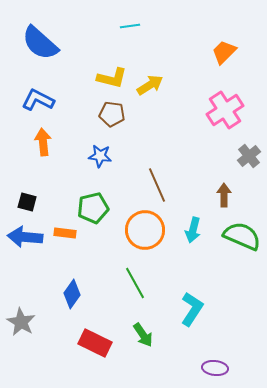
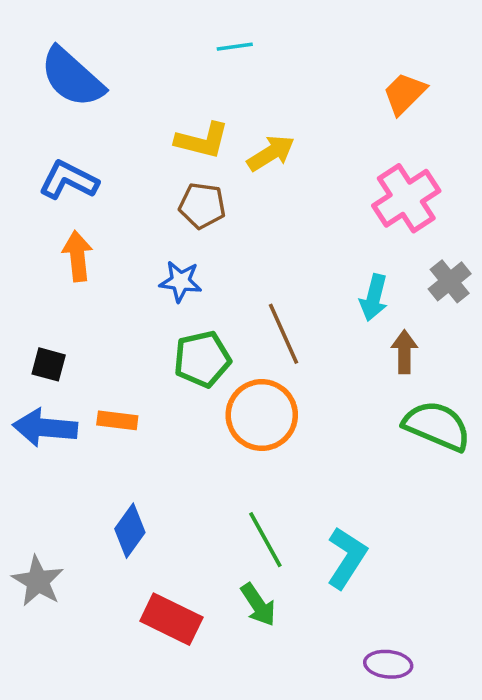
green pentagon: (93, 208) -> (202, 359), moved
cyan arrow: (193, 230) -> (374, 298), moved
green line: (135, 283) -> (265, 540), moved

